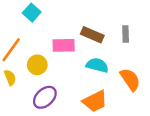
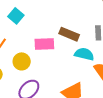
cyan semicircle: (97, 65) -> (84, 54), moved

